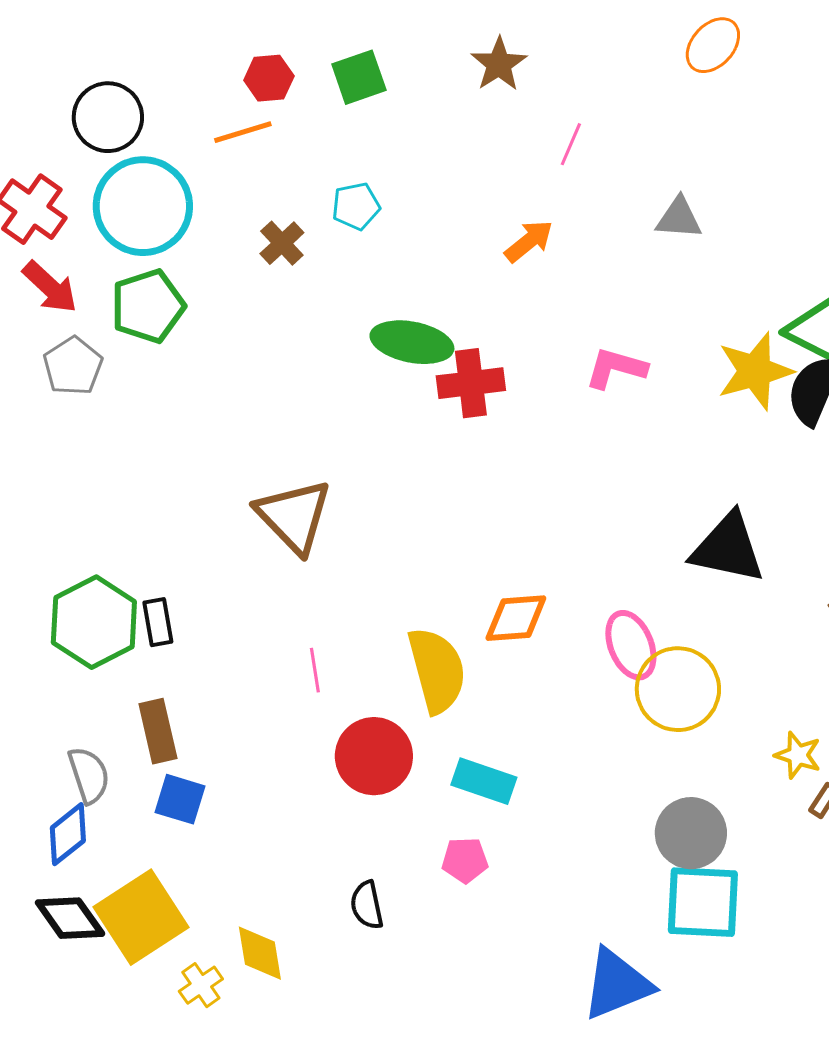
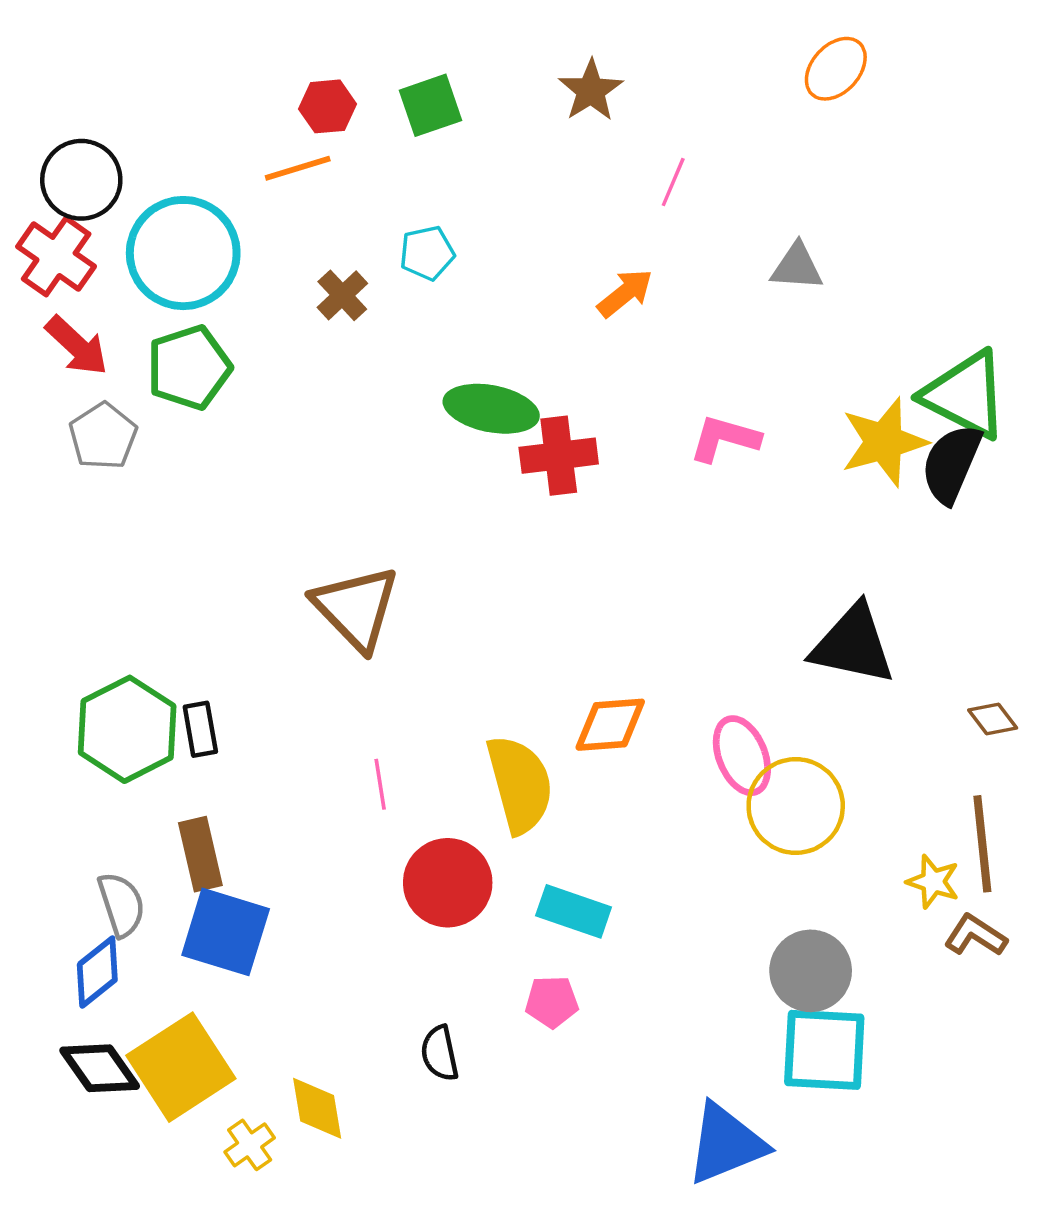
black circle: (108, 117) -> (81, 180), moved
blue square: (180, 799) -> (226, 932), size x1.5

